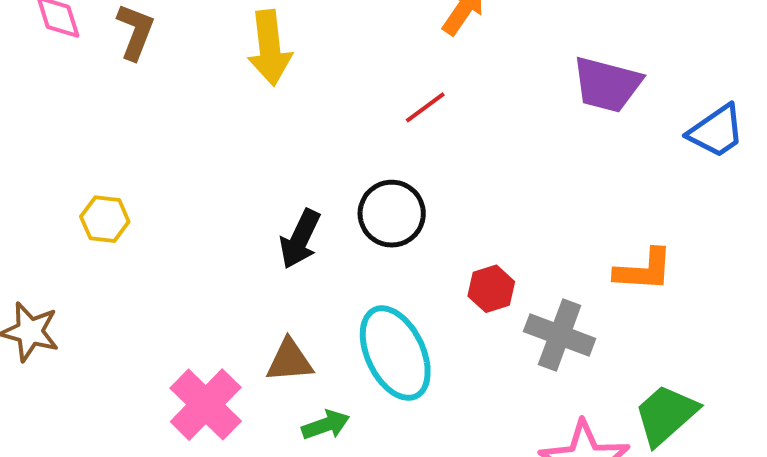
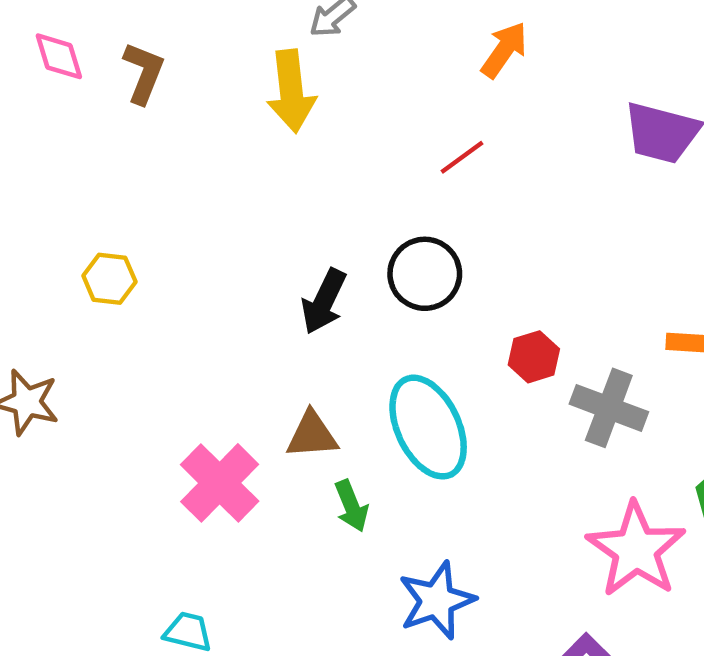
green arrow: (326, 425) -> (351, 506), turned 87

